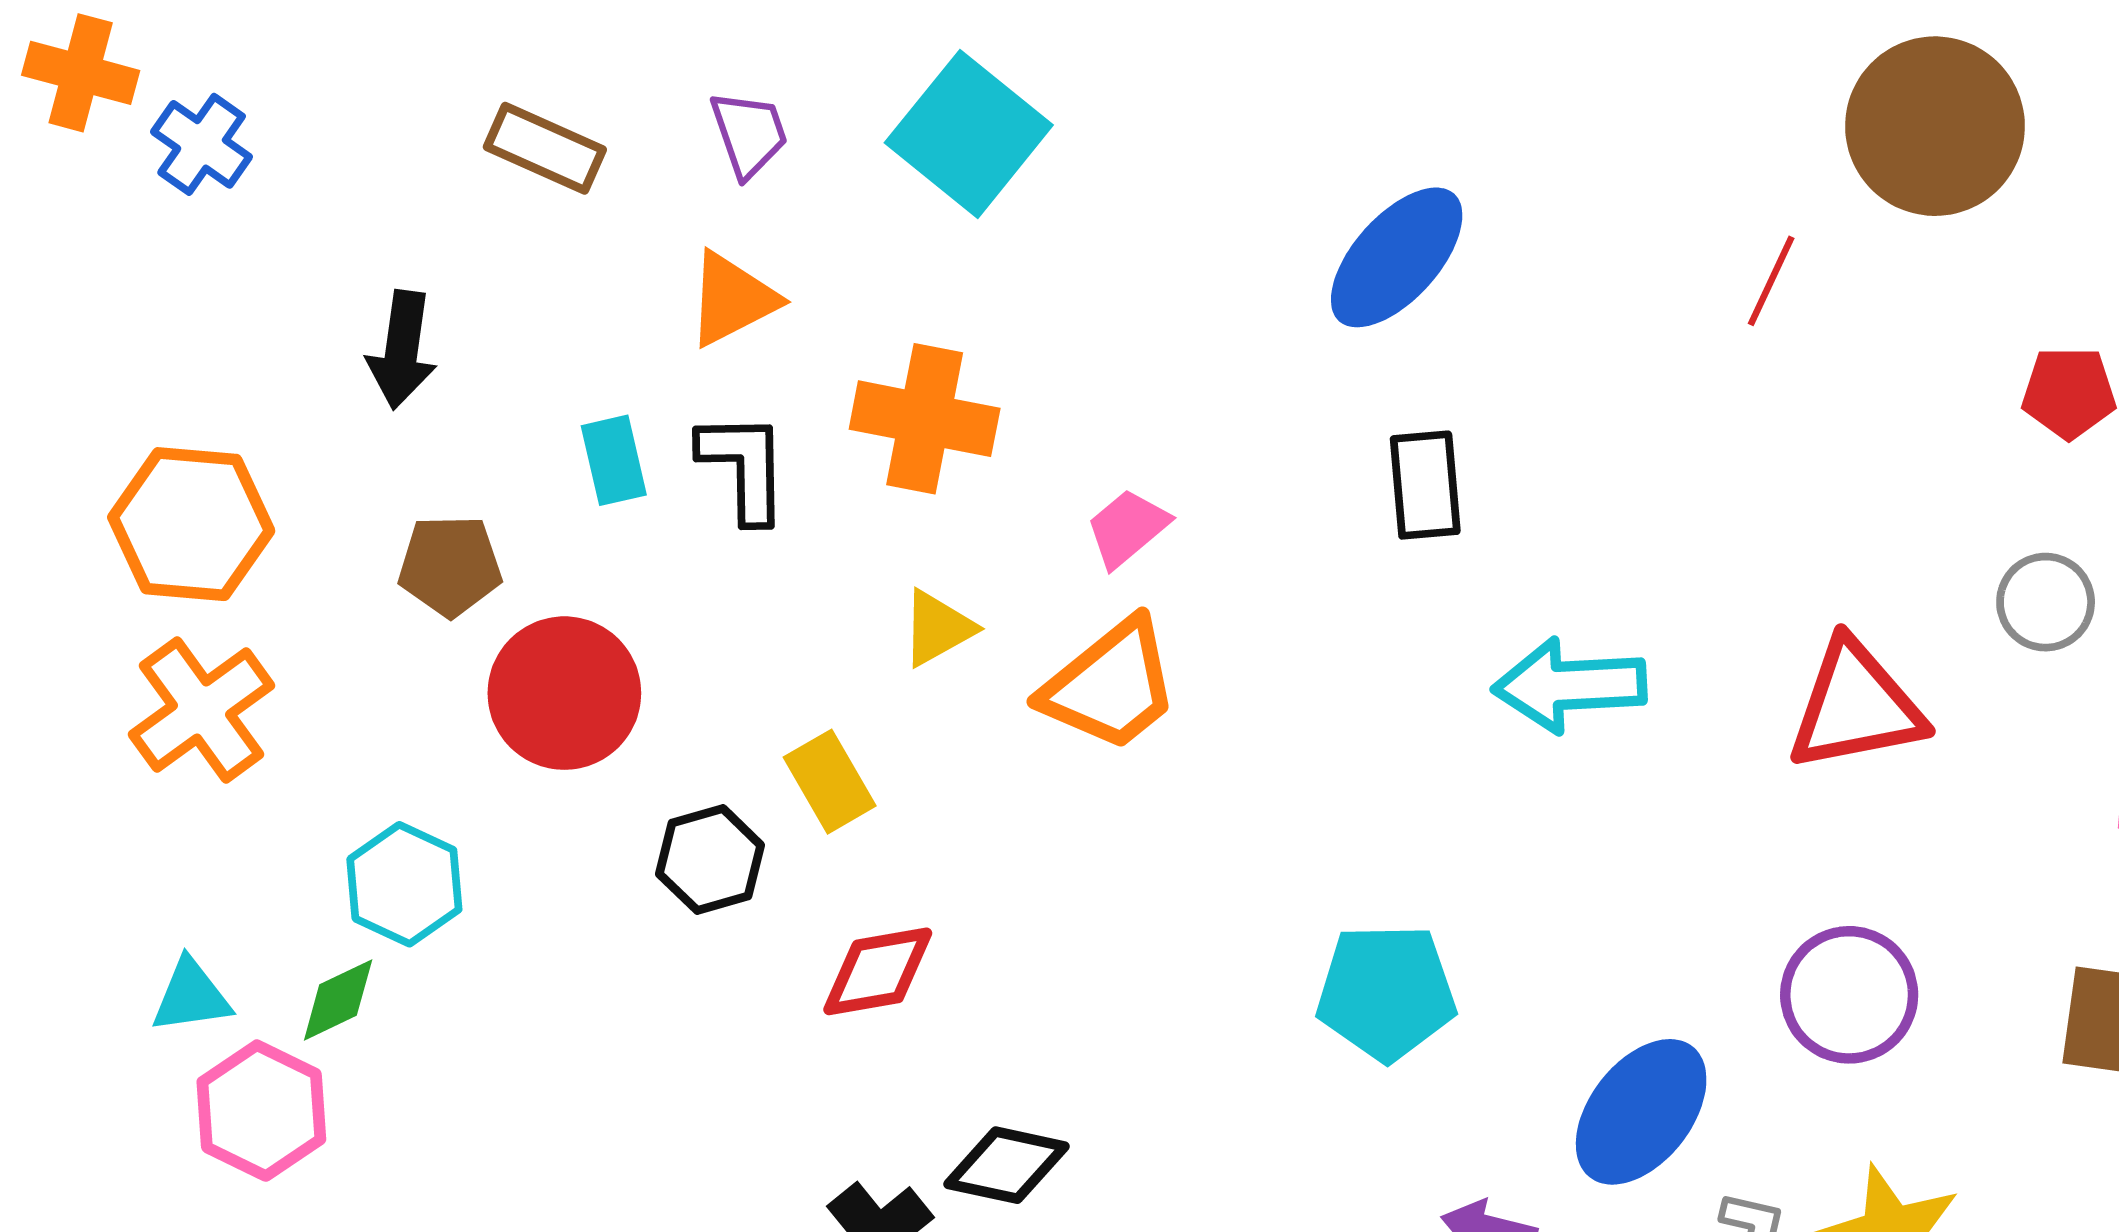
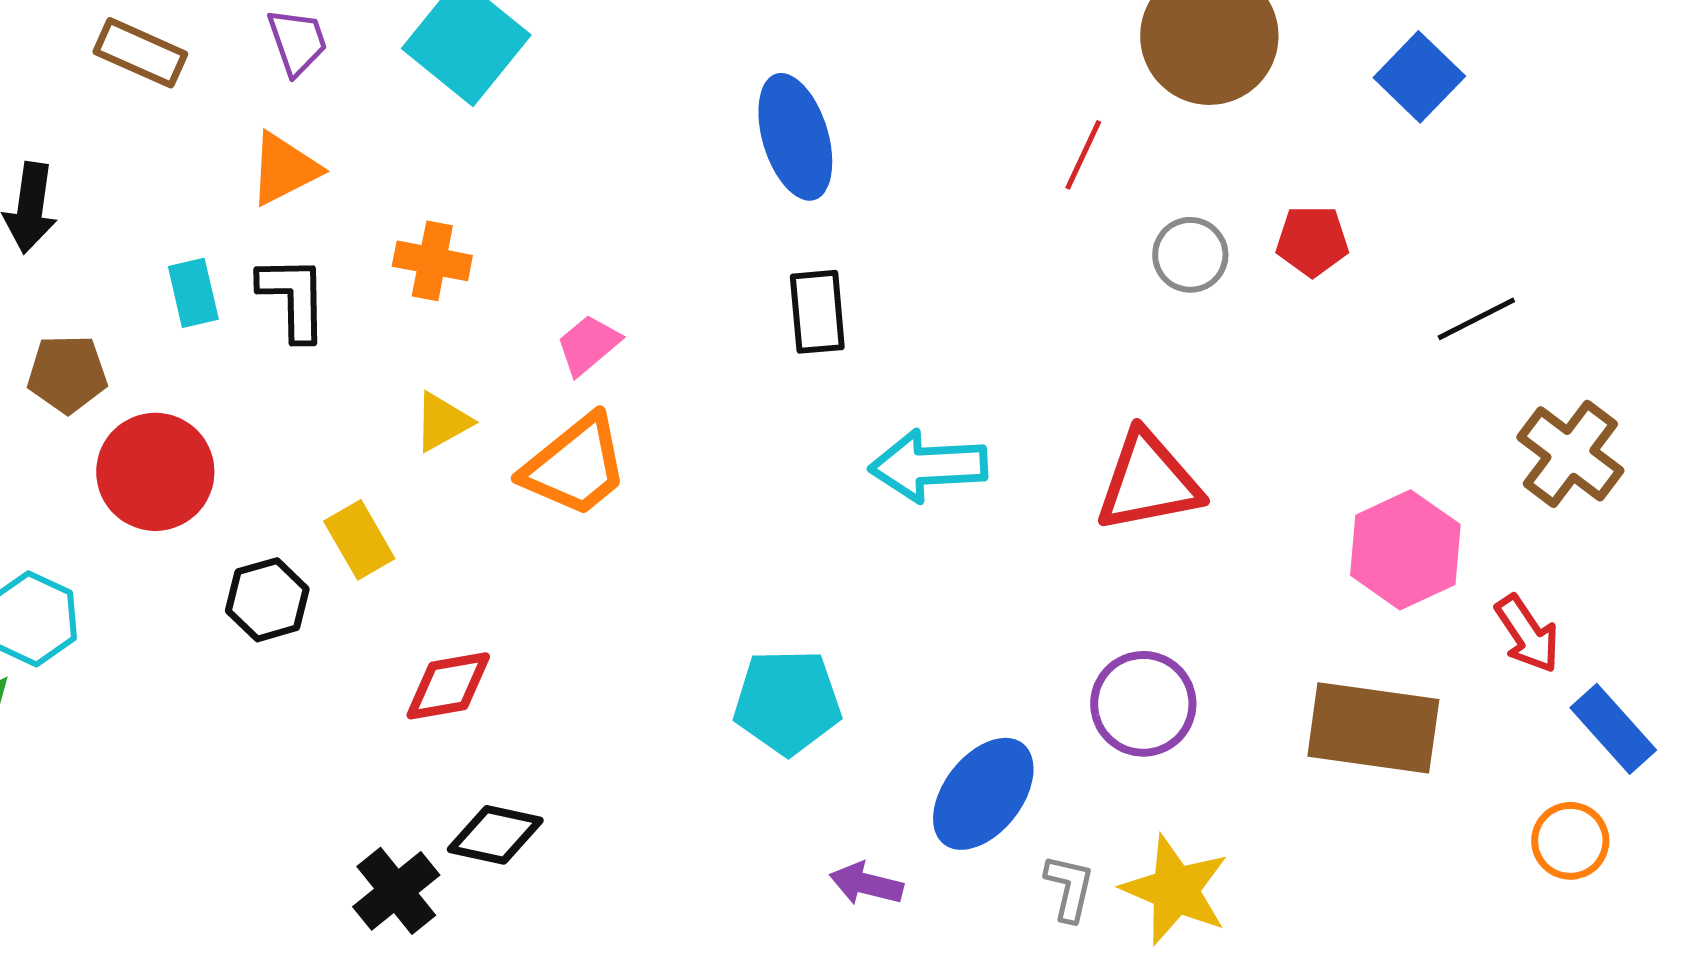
blue ellipse: (1397, 257) -> (795, 137), turned -59
orange cross: (925, 419) -> (432, 261), size x0.7
gray circle: (2046, 602) -> (1190, 255), moved
red diamond: (878, 971) -> (448, 686), moved

